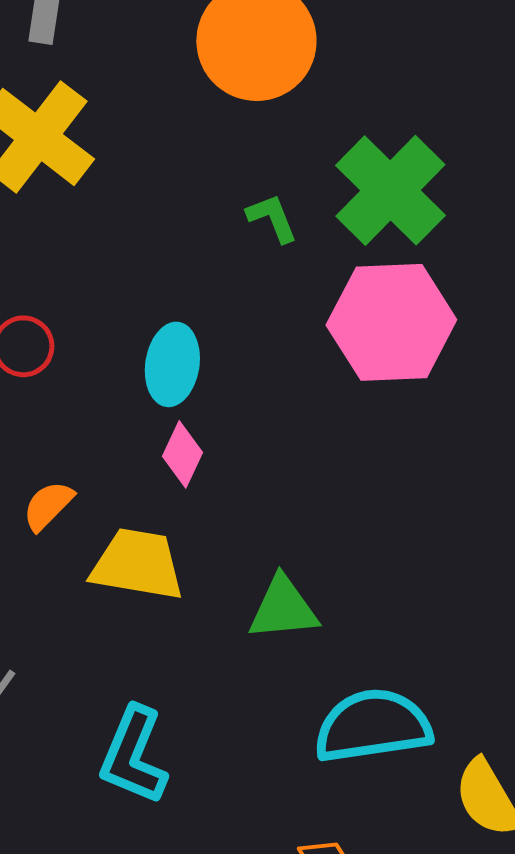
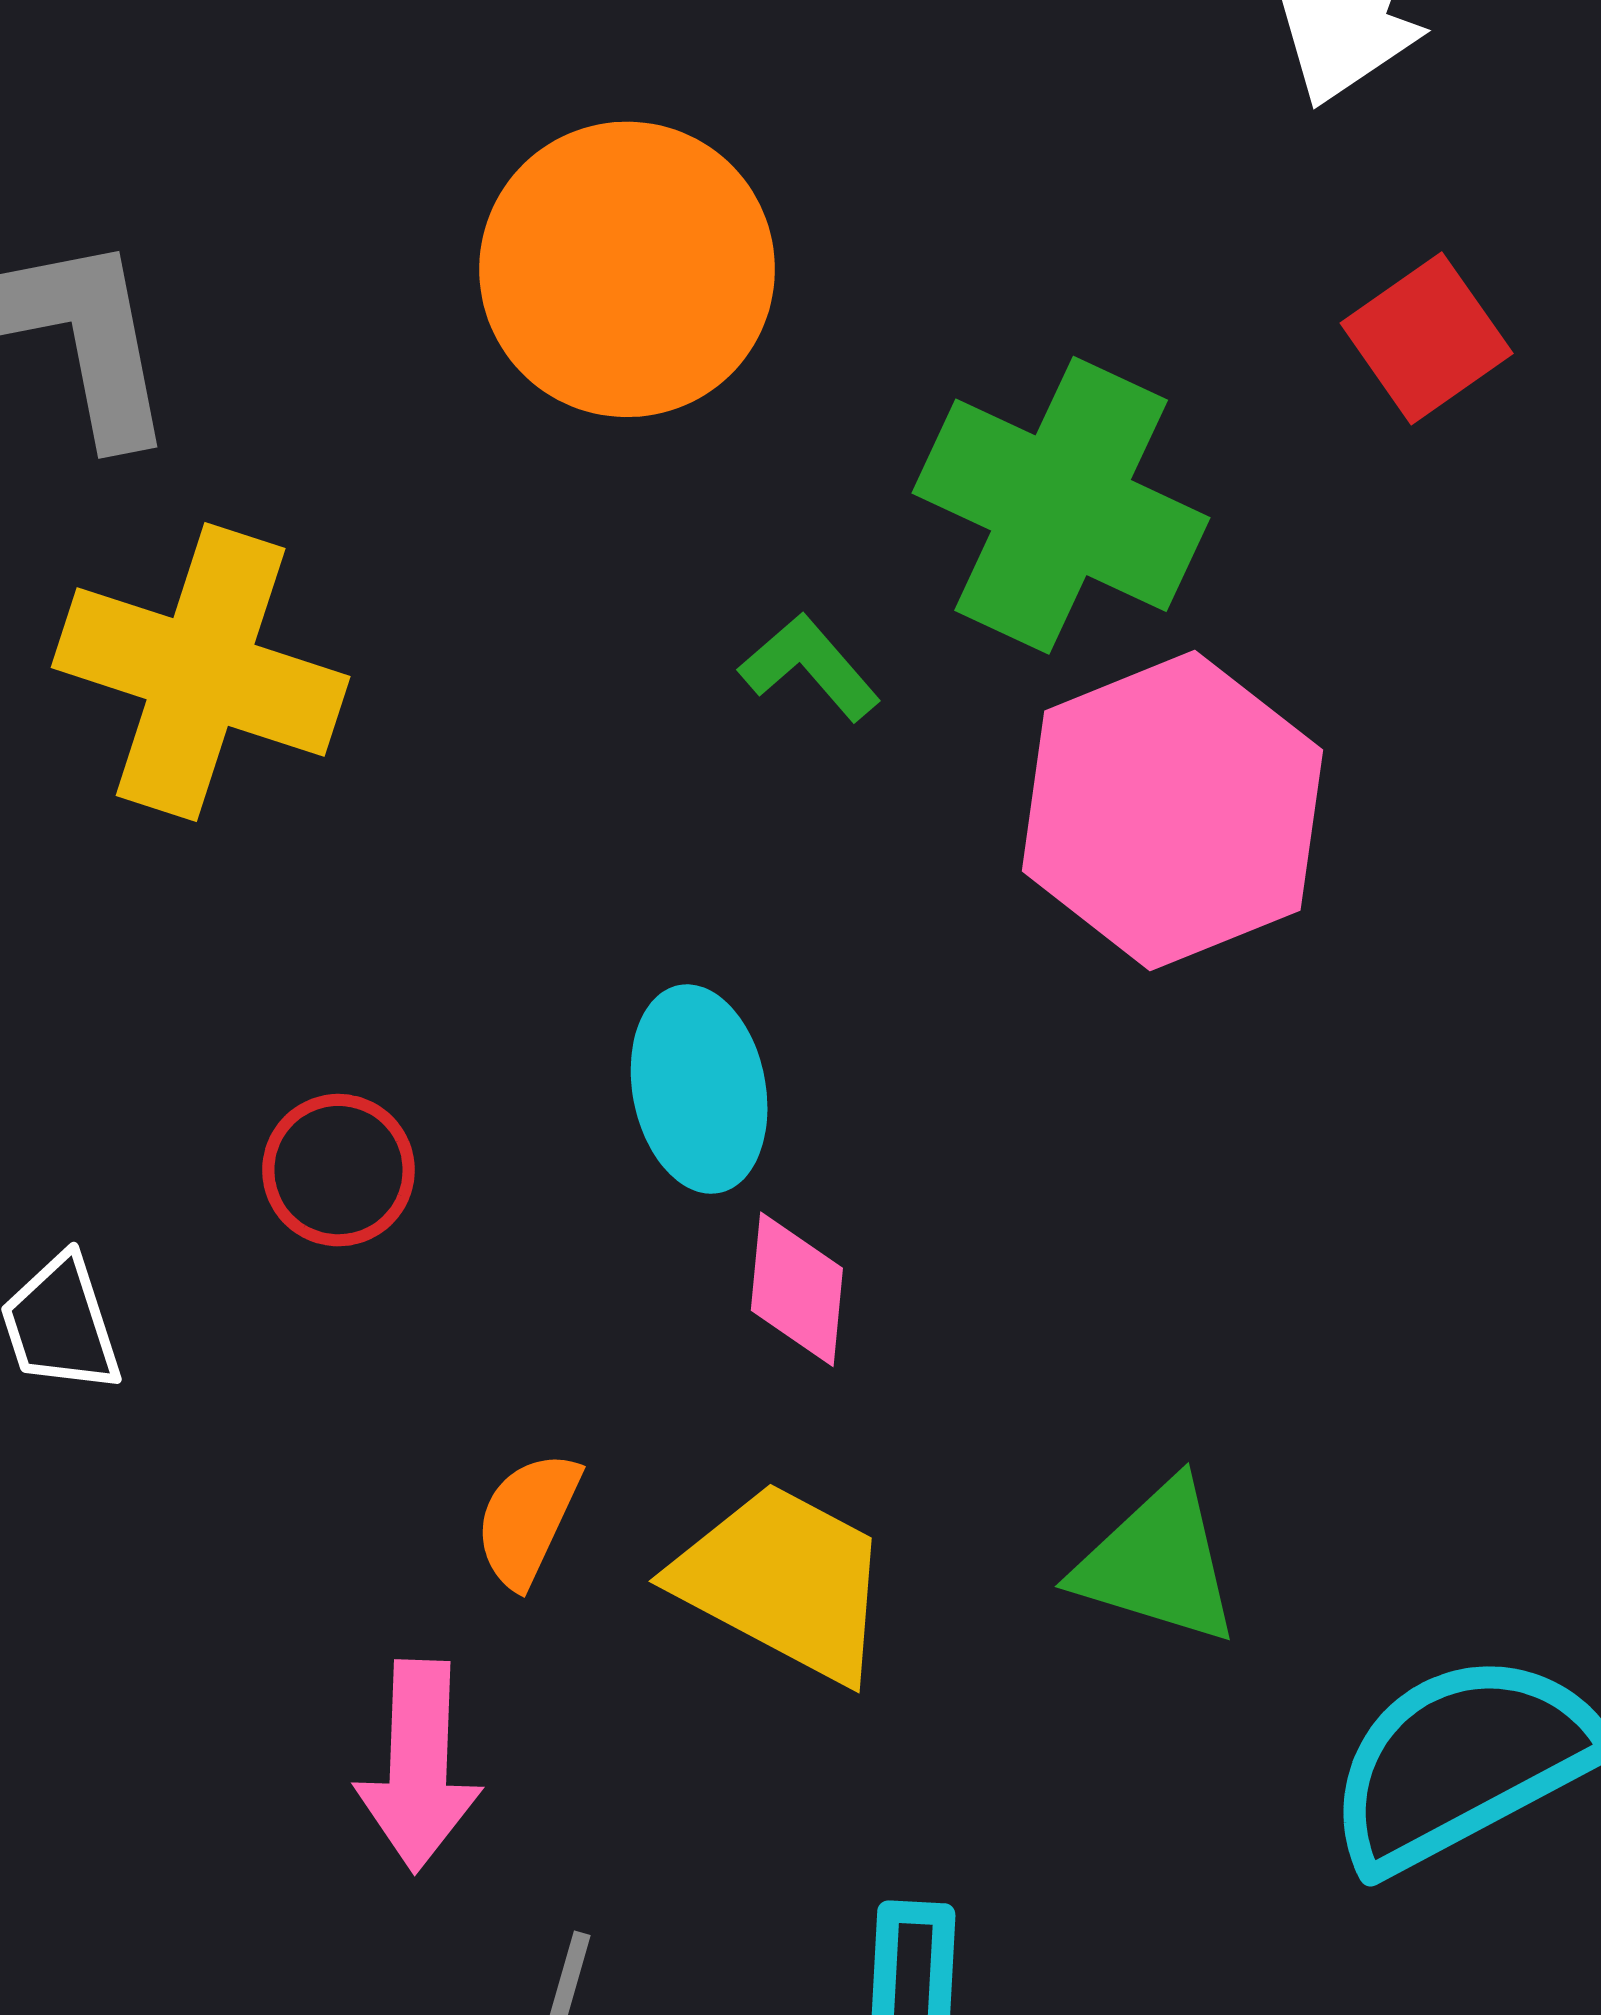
yellow trapezoid: (138, 564) -> (783, 1582), turned 38
green triangle: (283, 608) -> (1158, 1563), turned 42

